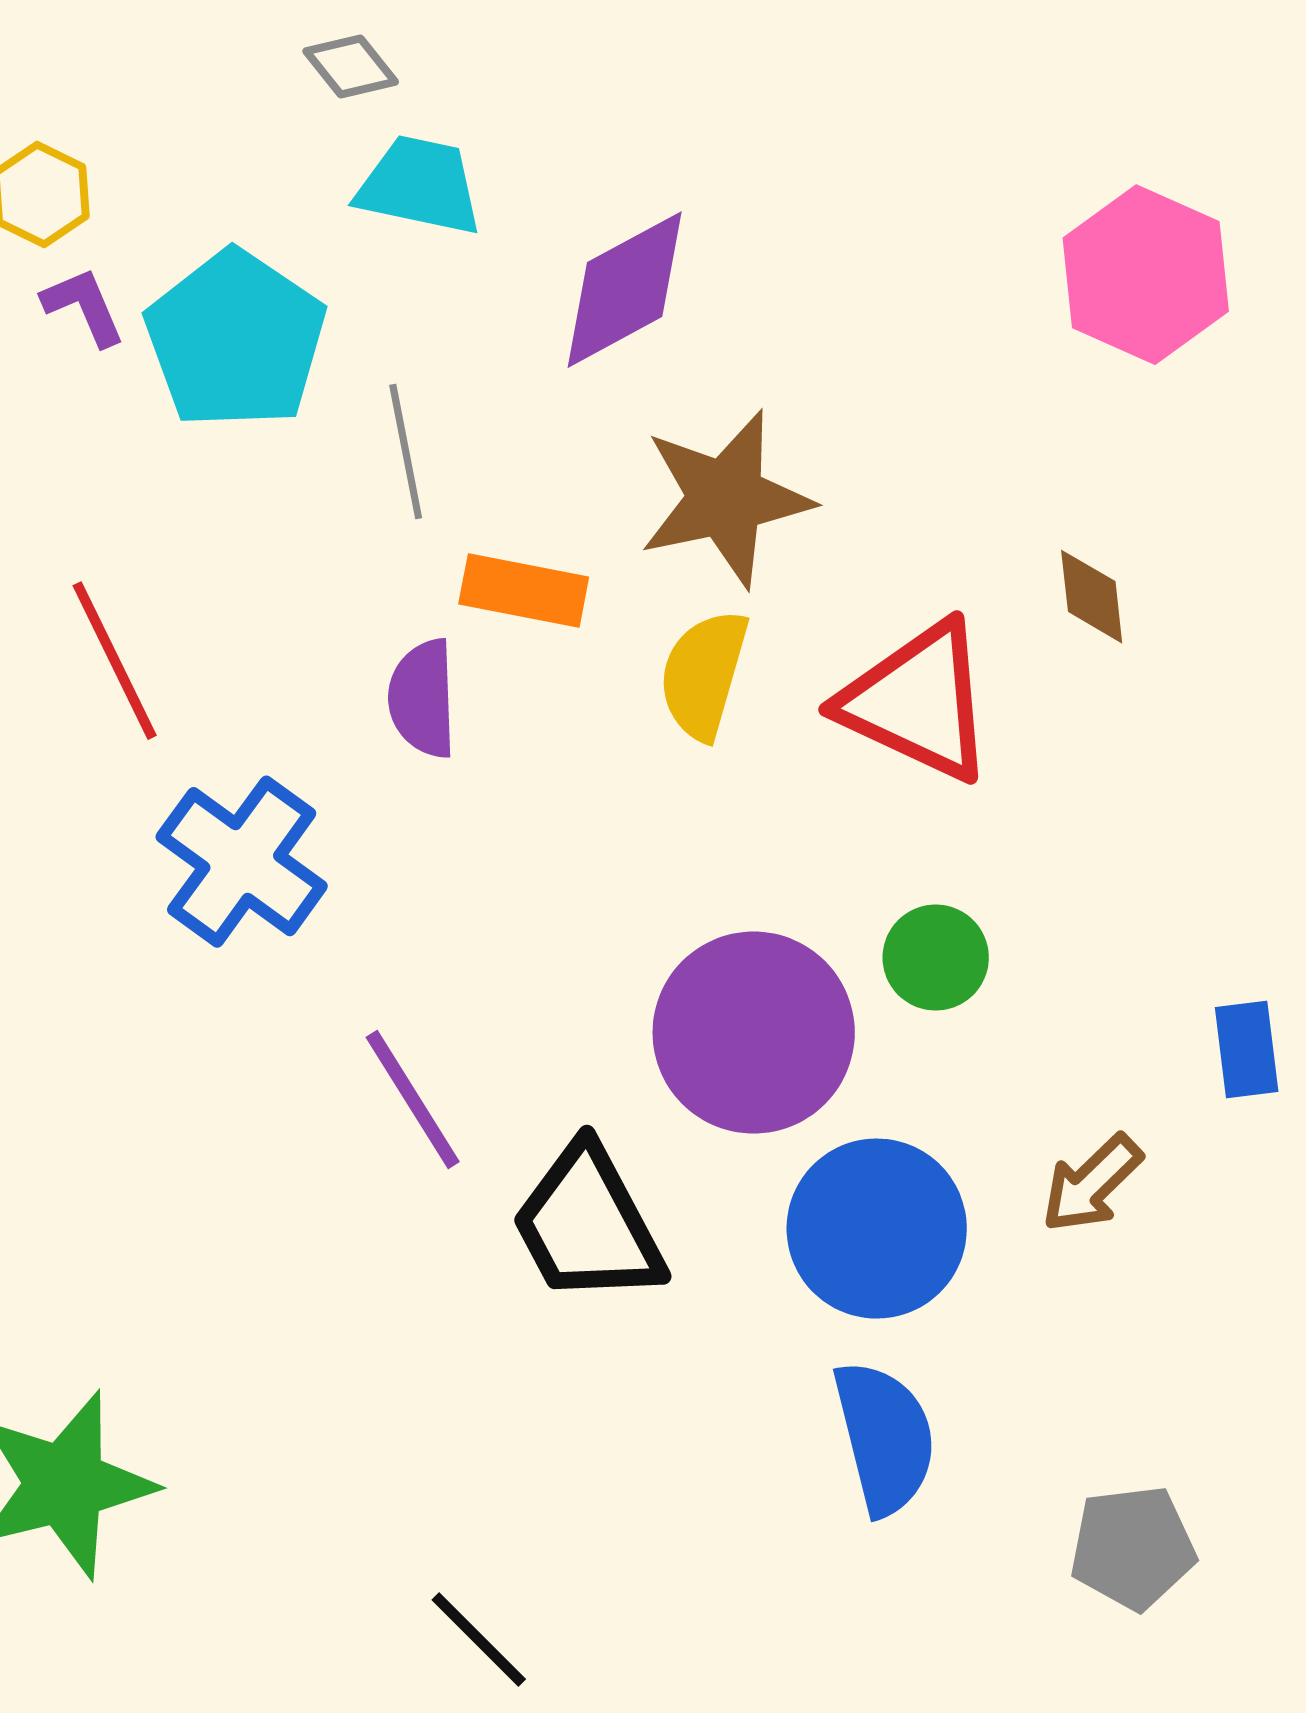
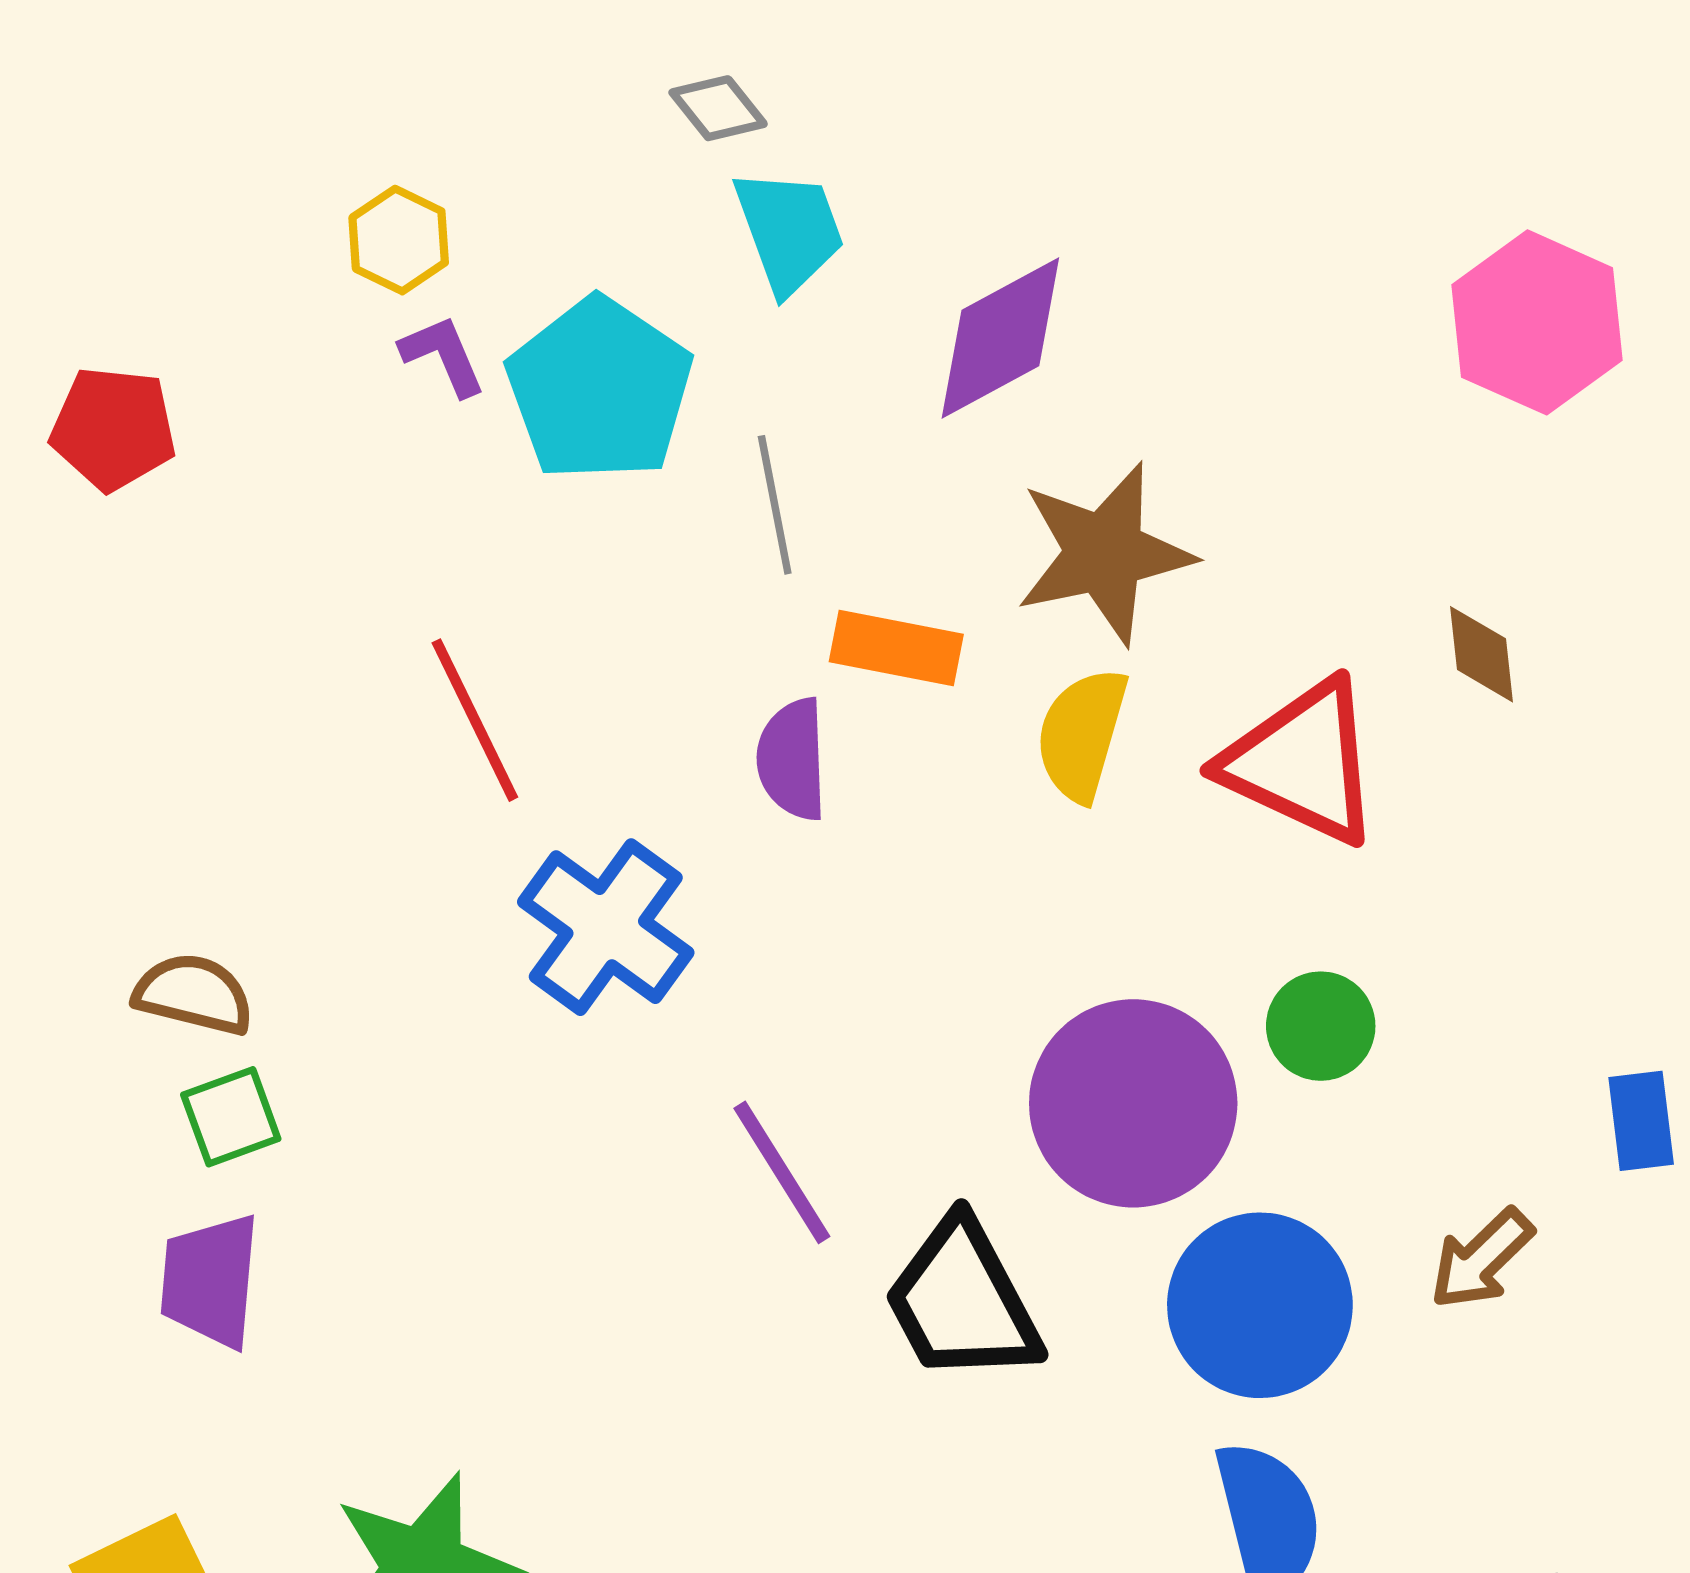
cyan trapezoid: (420, 186) -> (789, 231), turned 58

